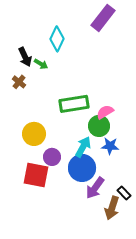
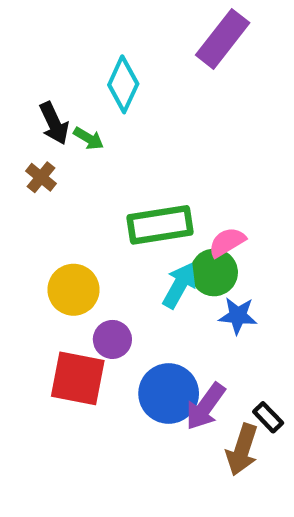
cyan arrow: (83, 147) -> (179, 285), moved
blue circle: (82, 168) -> (169, 394), moved

